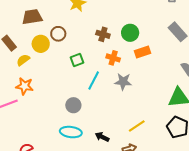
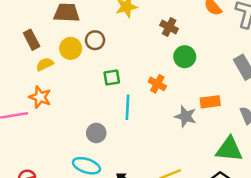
brown cross: (103, 34) -> (169, 27), moved
orange rectangle: (142, 52) -> (210, 102), moved
cyan line: (94, 81) -> (127, 107), turned -36
gray star: (123, 82) -> (186, 116), moved

